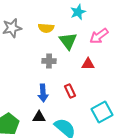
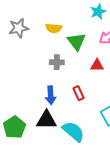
cyan star: (78, 12) -> (98, 12), moved
black triangle: (39, 117) -> (46, 120), size x1.5

